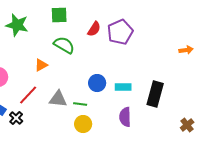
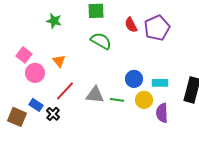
green star: (17, 25) -> (54, 21), size x0.7
red semicircle: (94, 29) -> (131, 25), turned 119
orange triangle: (41, 65) -> (59, 61), moved, turned -40
yellow circle: (83, 124) -> (144, 100), moved

